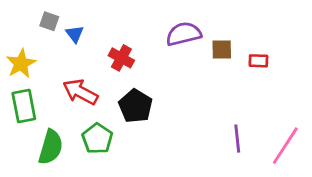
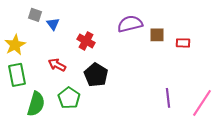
red arrow: (80, 92) -> (57, 65), size x0.7

